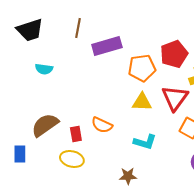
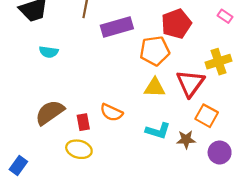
red pentagon: (174, 54) -> (176, 24), moved
blue rectangle: (20, 154) -> (18, 165), moved, turned 36
brown star: (128, 176) -> (186, 140), moved

